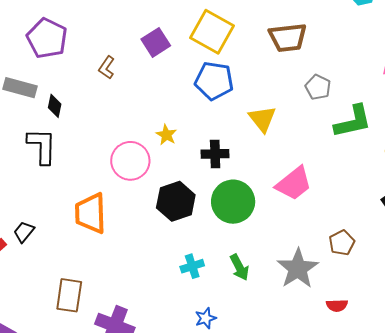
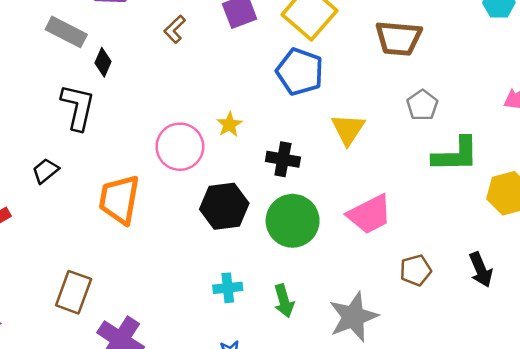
black trapezoid: (24, 232) -> (45, 171), moved
brown pentagon: (342, 243) -> (416, 270), moved

